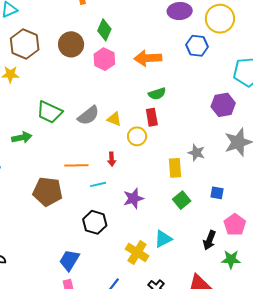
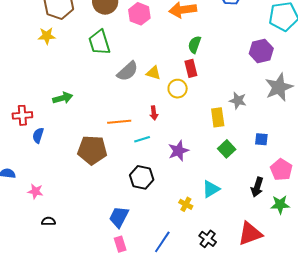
green semicircle: (157, 94) -> (194, 45), turned 132
green trapezoid: (50, 112) -> (99, 42), moved, turned 52
yellow cross: (137, 252) -> (186, 204), size x0.6

